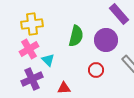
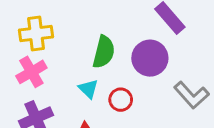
cyan triangle: (48, 60) -> (88, 89), moved
red circle: (96, 70) -> (121, 100), moved

